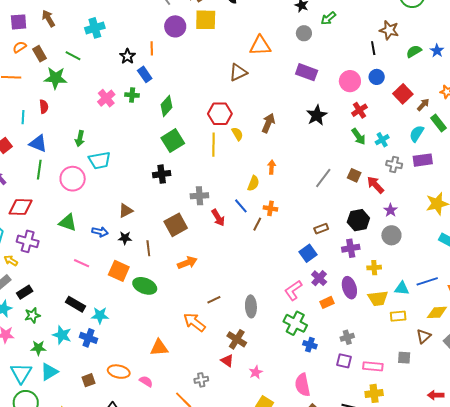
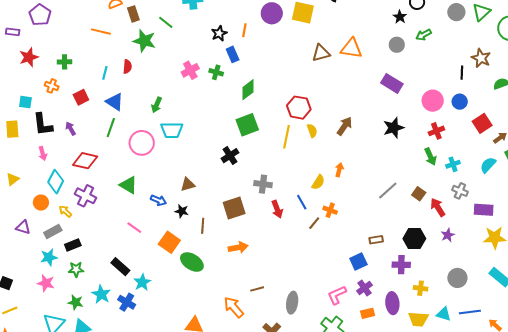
brown triangle: (238, 72) -> (321, 53), moved
purple rectangle: (423, 160) -> (484, 210), moved
black cross: (162, 174) -> (230, 156), turned -36
gray circle: (391, 235) -> (457, 278), moved
cyan star: (100, 315) -> (142, 282), turned 30

